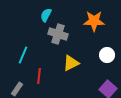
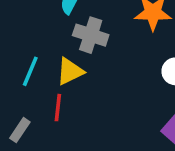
yellow triangle: (71, 63) -> (70, 71), moved

